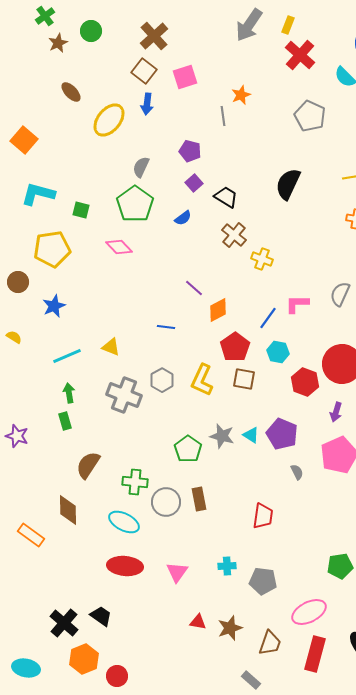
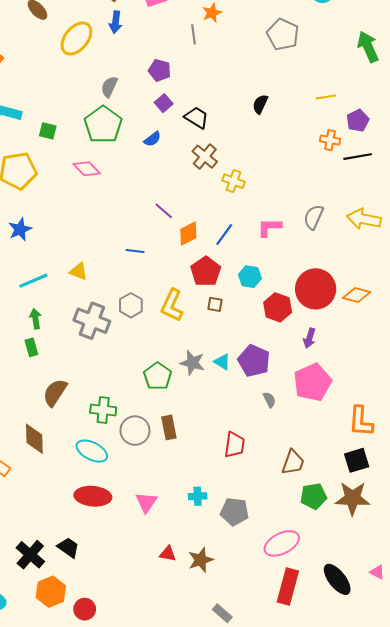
black semicircle: (288, 184) -> (260, 104), size x0.6
blue line: (268, 318) -> (224, 235), moved
brown square: (244, 379) -> (215, 304), size x0.7
brown trapezoid: (270, 643) -> (293, 462), moved

